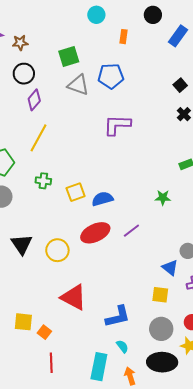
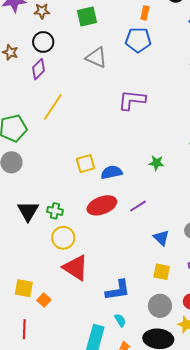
green square: (69, 57) -> (87, 17), moved
blue pentagon: (111, 76) -> (138, 40), moved
purple diamond: (34, 100) -> (38, 69), moved
green cross: (43, 181) -> (55, 211), moved
green star: (163, 198) -> (156, 163), moved
yellow circle: (57, 250) -> (63, 238), moved
blue triangle: (170, 268) -> (161, 238), moved
red line: (51, 363) -> (24, 329), moved

